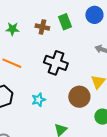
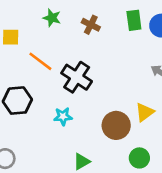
green rectangle: (65, 22) -> (134, 20), moved
black cross: (56, 63) -> (77, 77), moved

